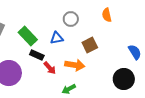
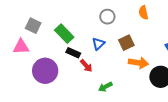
blue triangle: (57, 38) -> (98, 44), moved, turned -32
orange arrow: (75, 65) -> (138, 63), moved

